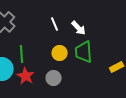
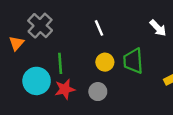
white arrow: (79, 28) -> (158, 28), moved
red star: (26, 76) -> (65, 89), turned 30

